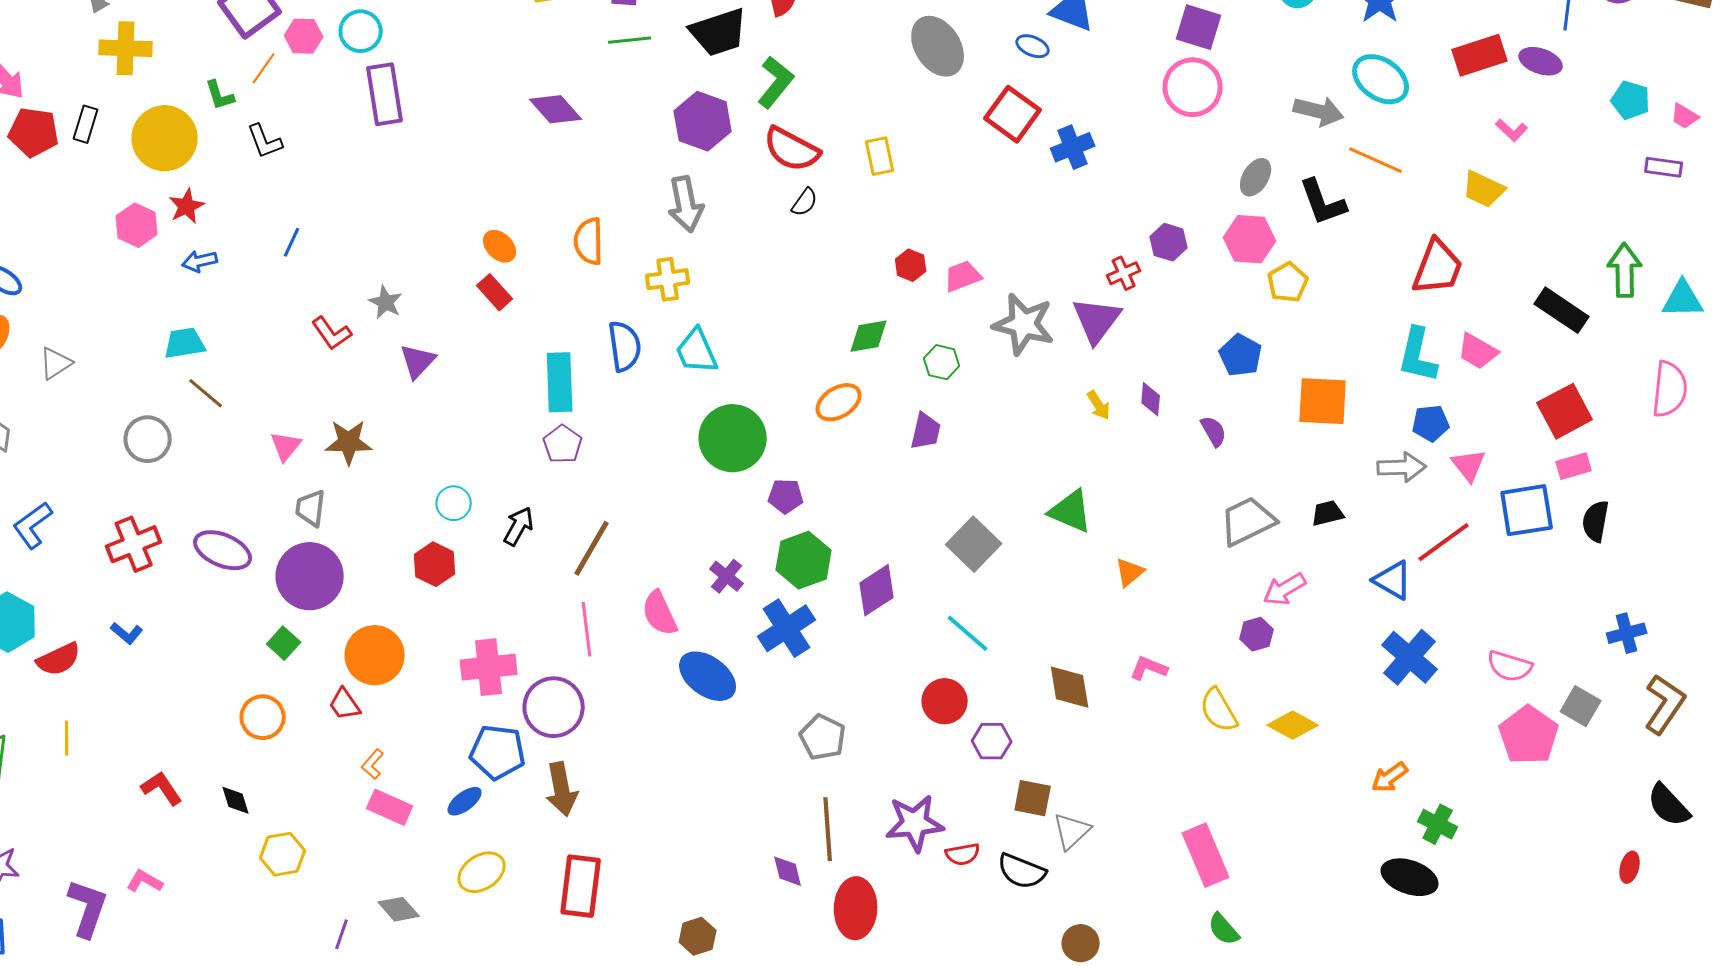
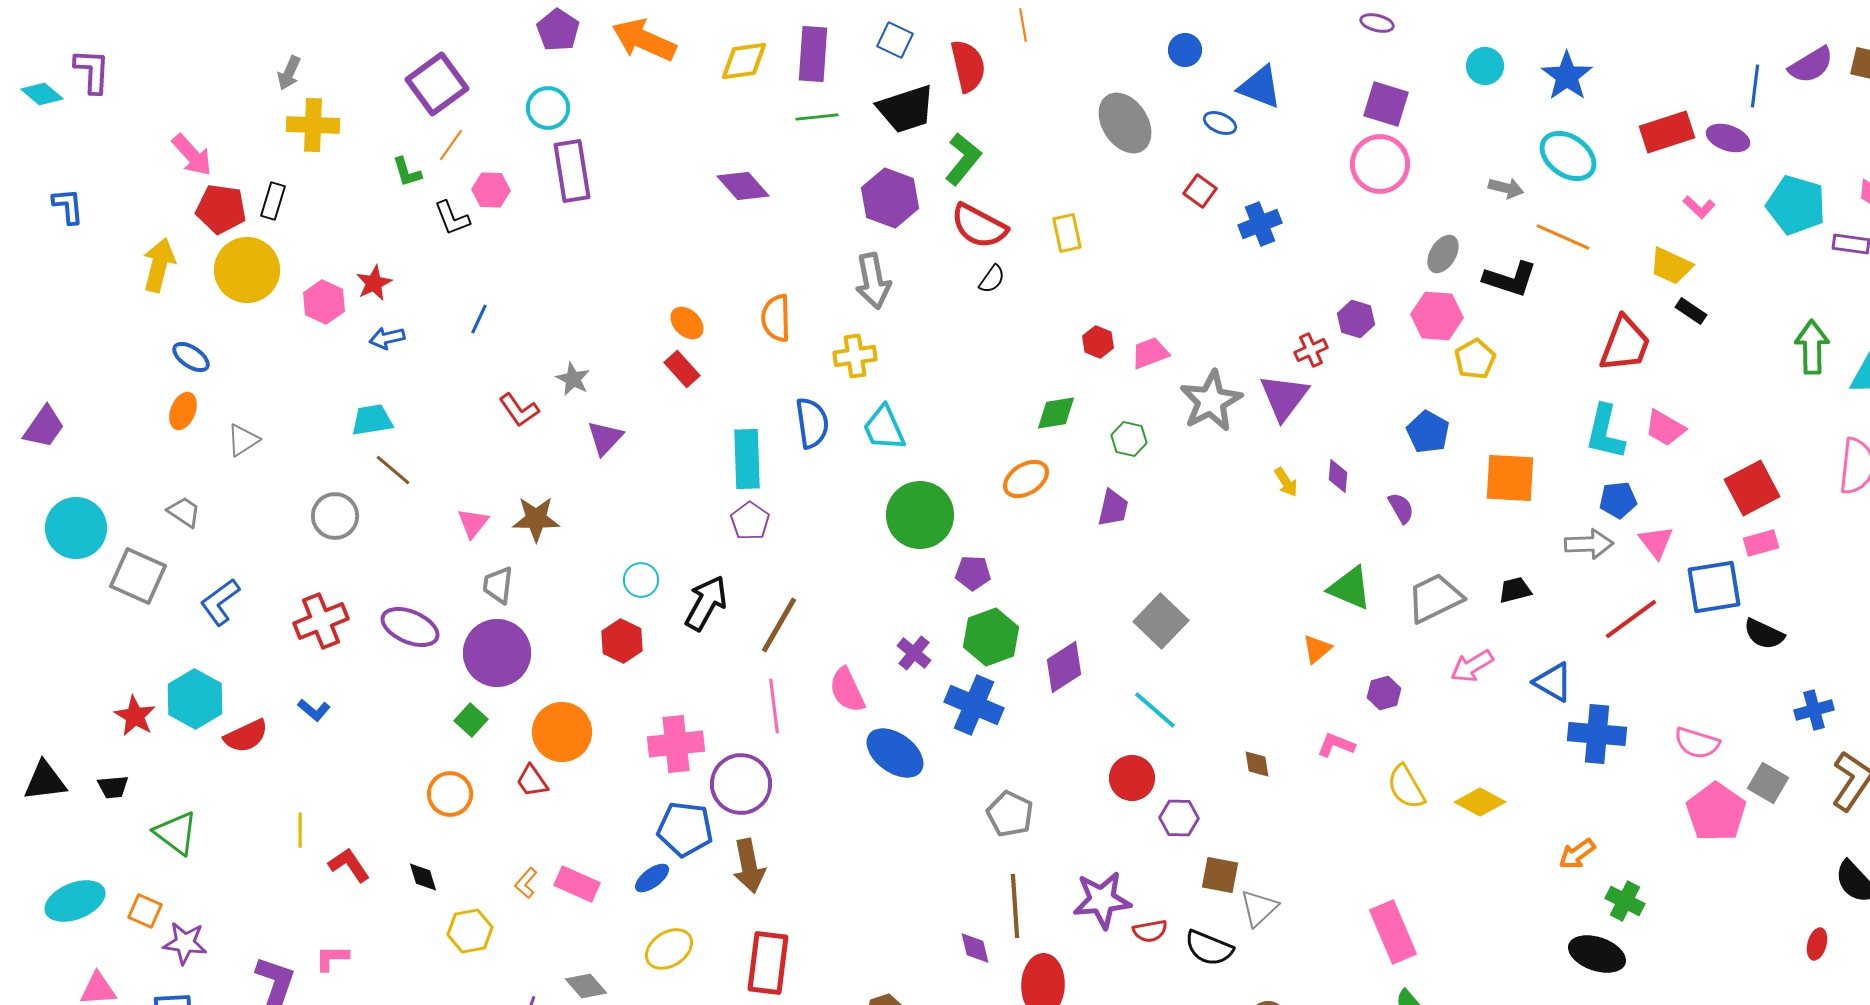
pink hexagon: (304, 36) -> (491, 190), moved
cyan pentagon: (1631, 100) -> (1796, 205), moved, size x1.5
gray arrow: (1319, 111) -> (1506, 188), size x0.7
red square: (1013, 114) -> (1200, 191), size x0.6
yellow circle: (165, 138) -> (247, 270), moved
black L-shape: (1323, 202) -> (1510, 279), turned -52
black rectangle: (1562, 310) -> (1691, 311), moved, size x0.6
gray star: (1024, 324) -> (1211, 401), turned 30
green triangle: (1071, 511) -> (1350, 588), moved
black semicircle: (1596, 521) -> (1764, 634), moved, turned -75
black arrow: (519, 526) -> (706, 603), size x1.4
blue triangle: (1393, 580) -> (1553, 682), moved
blue cross: (787, 628) -> (974, 705), turned -34
purple hexagon: (1257, 634) -> (1384, 693), moved
blue cross: (1410, 657) -> (1597, 734), turned -36
brown diamond: (1070, 687) -> (1257, 764), size x0.6
yellow line: (67, 738) -> (300, 830), moved
orange L-shape: (373, 764) -> (526, 883), moved
pink L-shape: (145, 881) -> (332, 958), turned -30

